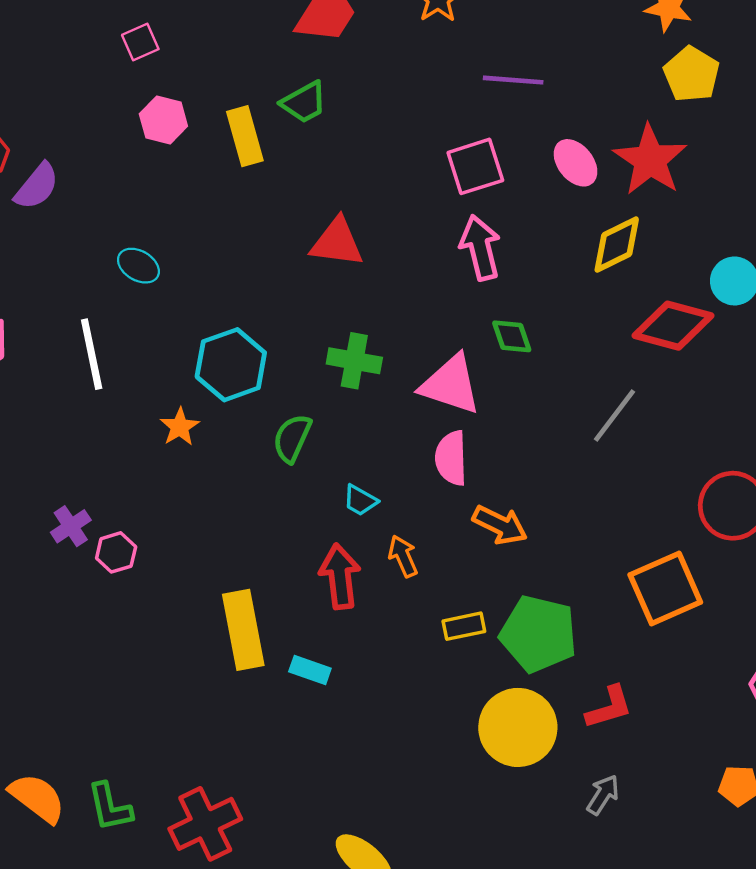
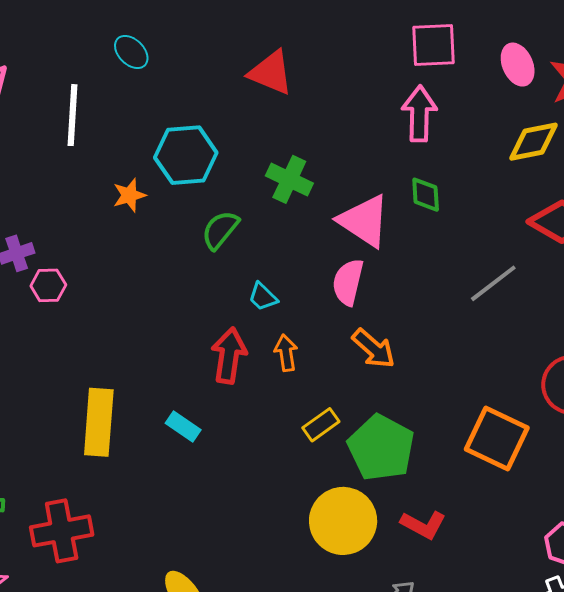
red triangle: (337, 242) -> (271, 73), moved
orange square: (665, 589) -> (497, 439), turned 34
yellow rectangle: (464, 626) -> (321, 425), turned -39
yellow rectangle: (243, 630) -> (99, 422), moved
red L-shape: (609, 707) -> (423, 525), turned 30

